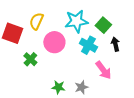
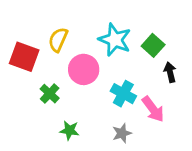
cyan star: (76, 21) -> (115, 40), turned 30
cyan cross: (88, 45) -> (123, 94), moved
green star: (58, 87) -> (69, 130), moved

